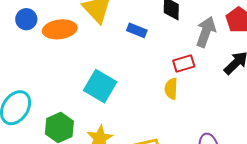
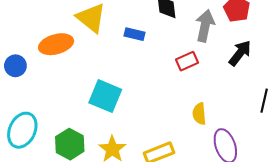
blue circle: (26, 19) -> (15, 66), moved
yellow semicircle: (171, 89) -> (199, 114), moved

